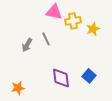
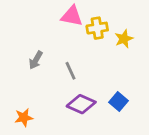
gray line: (46, 39) -> (70, 71), moved
purple diamond: (61, 78) -> (81, 104), turned -60

